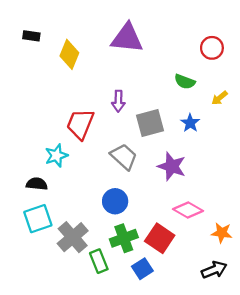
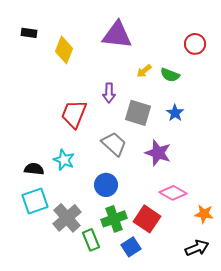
yellow arrow: (220, 98) -> (144, 71), moved
gray square: (150, 123) -> (138, 113), turned 32
cyan star: (56, 156) -> (64, 160), moved, turned -30

